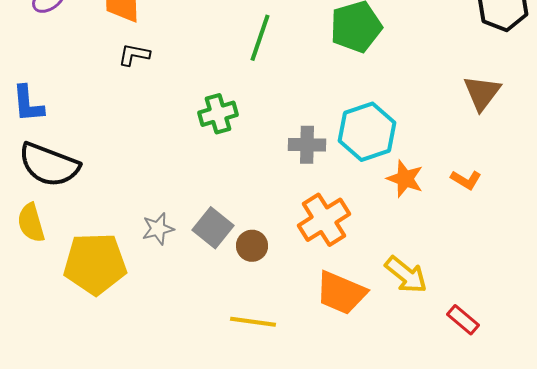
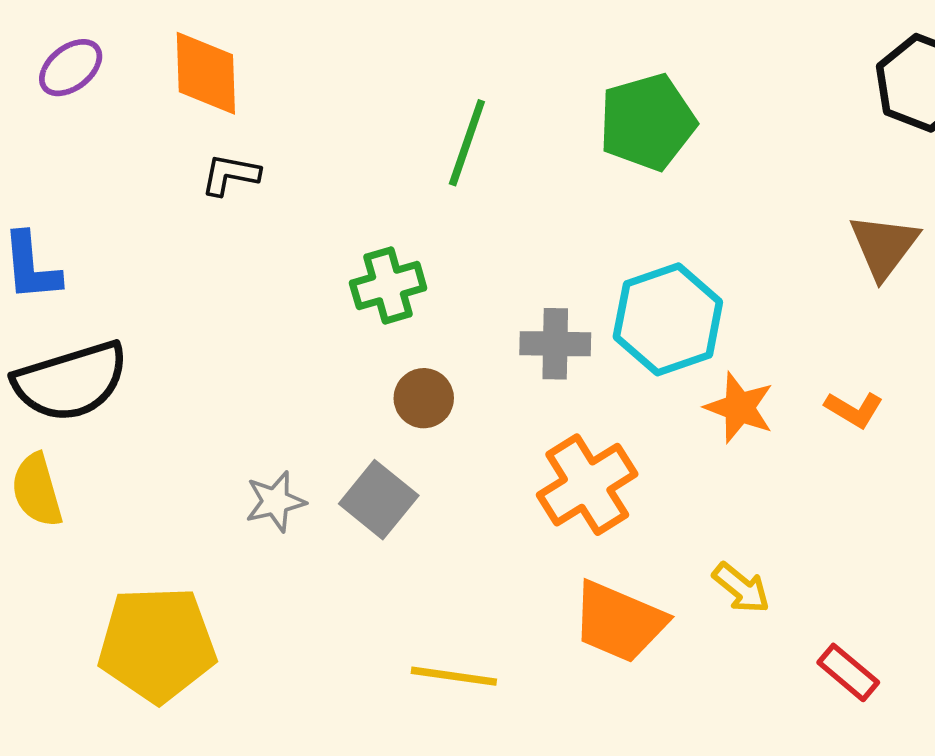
black semicircle: (49, 165) -> (71, 381), turned -38
brown circle: (252, 246) -> (424, 398), moved
yellow pentagon: (95, 264) -> (157, 644), moved
yellow arrow: (406, 275) -> (741, 588), size x0.7

